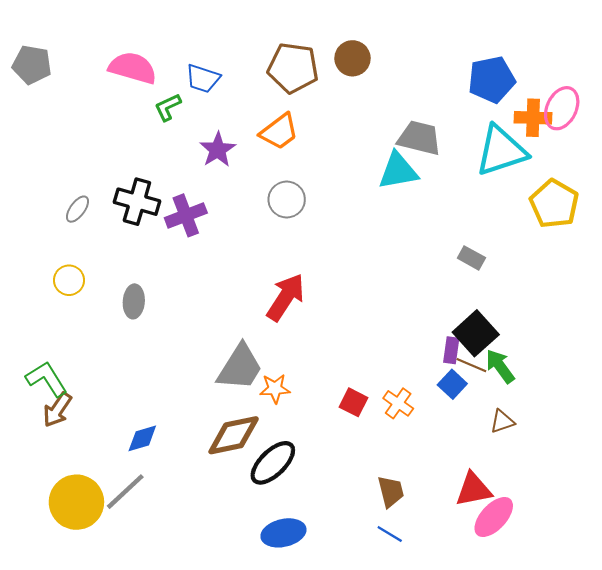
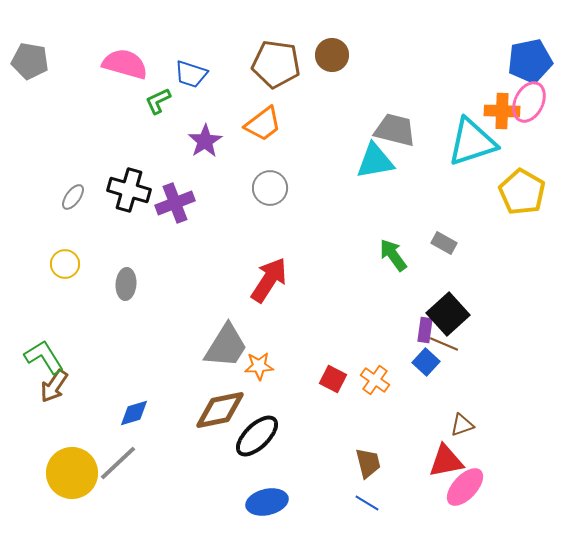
blue pentagon: (492, 80) -> (530, 61), moved
green arrow: (500, 366) -> (393, 255), moved
brown triangle: (502, 421) -> (462, 425), moved

